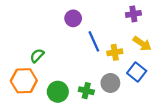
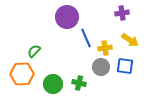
purple circle: (73, 18) -> (67, 17), size x1.5
blue square: (137, 72) -> (125, 66), turned -30
gray circle: (110, 83) -> (101, 67), moved

